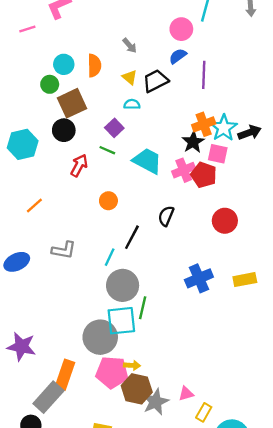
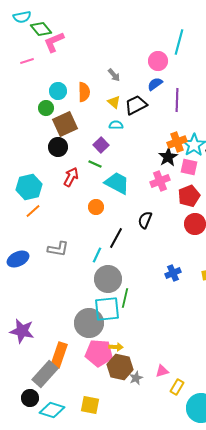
cyan hexagon: (23, 144) -> (29, 187), moved
cyan trapezoid: (147, 161) -> (117, 183), moved
red pentagon: (204, 175) -> (189, 196), moved, turned 30
blue cross: (199, 278) -> (173, 273), size x0.7
gray star: (155, 402) -> (136, 378), size x0.6

